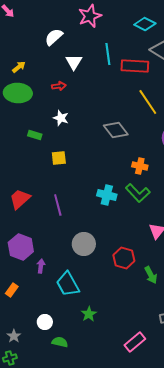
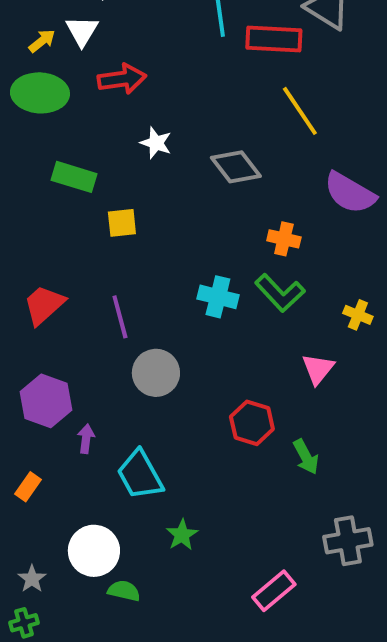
white triangle: (74, 62) -> (82, 31), moved
red arrow: (59, 86) -> (122, 79), size x1.6
white star: (61, 118) -> (156, 143), moved
green rectangle: (35, 135) -> (74, 177), size x1.5
gray circle: (84, 244) -> (156, 373), moved
white circle: (45, 322) -> (94, 551), size x1.6

